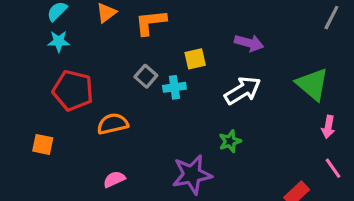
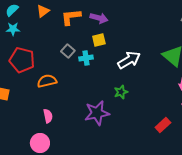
purple arrow: (249, 43) -> (99, 18), moved
pink semicircle: (114, 179) -> (48, 116), turned 104

